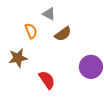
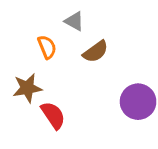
red semicircle: (47, 80) -> (53, 115), moved

